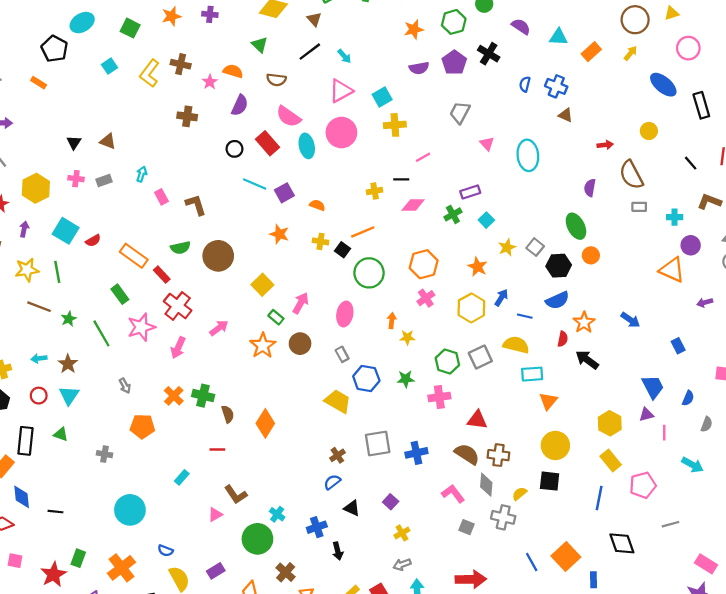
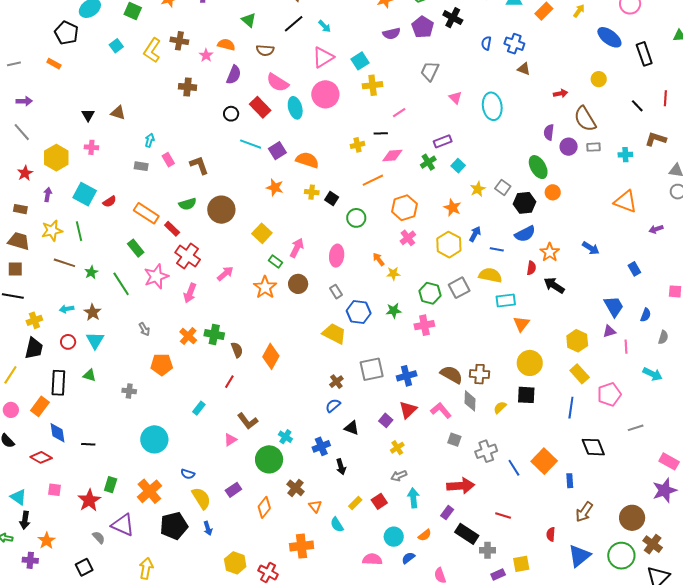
gray rectangle: (104, 181) -> (141, 166), moved, turned 32
orange semicircle: (317, 205) -> (307, 160), size x1.6
orange line: (363, 232) -> (373, 180), moved
purple circle: (691, 245) -> (569, 147), moved
green circle: (369, 273) -> (356, 218), size x0.7
orange arrow: (392, 321) -> (379, 259), turned -40
red triangle: (477, 420) -> (408, 410), moved, turned -48
red line: (217, 449) -> (229, 382), turned -56
gray cross: (503, 517) -> (486, 451), moved, turned -30

